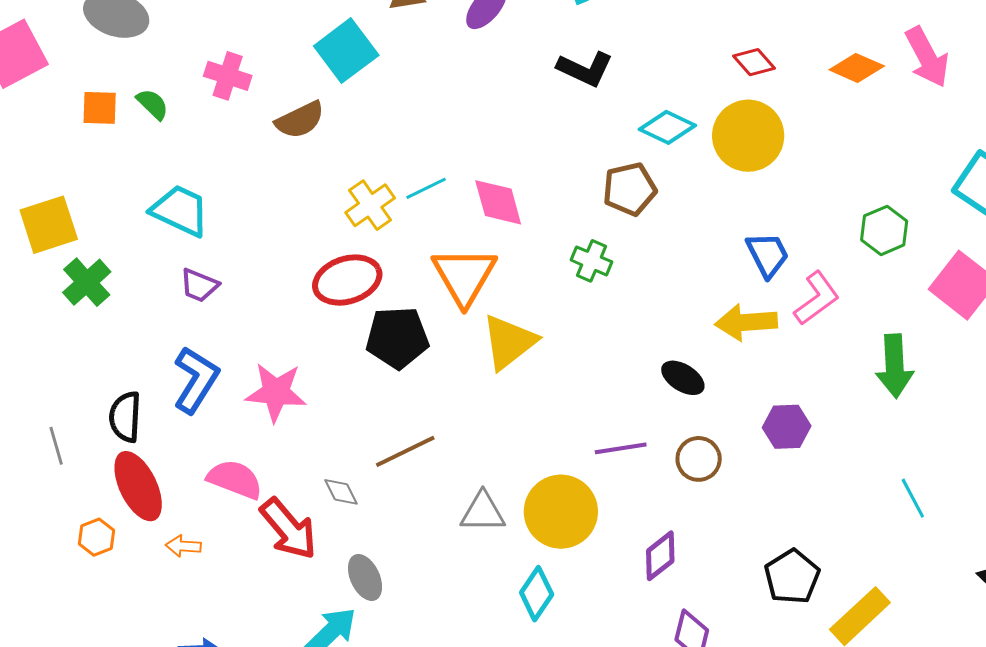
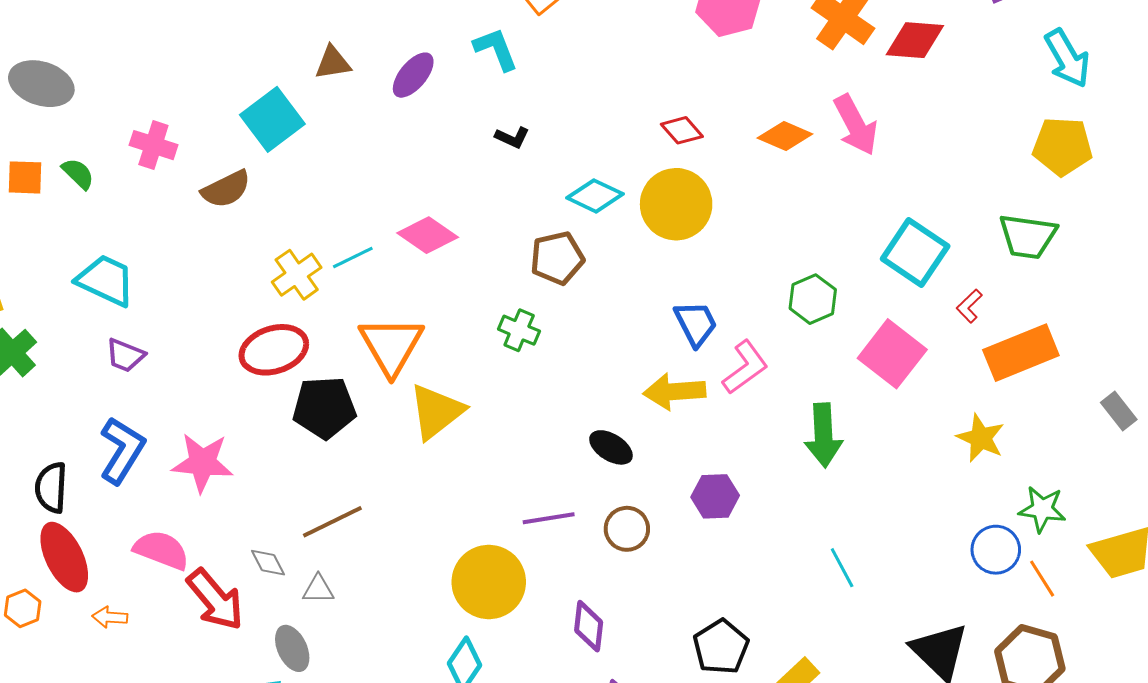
black L-shape: (585, 69) -> (512, 137), size x0.6
pink diamond: (498, 202) -> (428, 235), moved, turned -40
gray triangle: (483, 512) -> (318, 589), moved, size x0.7
purple diamond: (660, 556) -> (589, 626), turned -45

